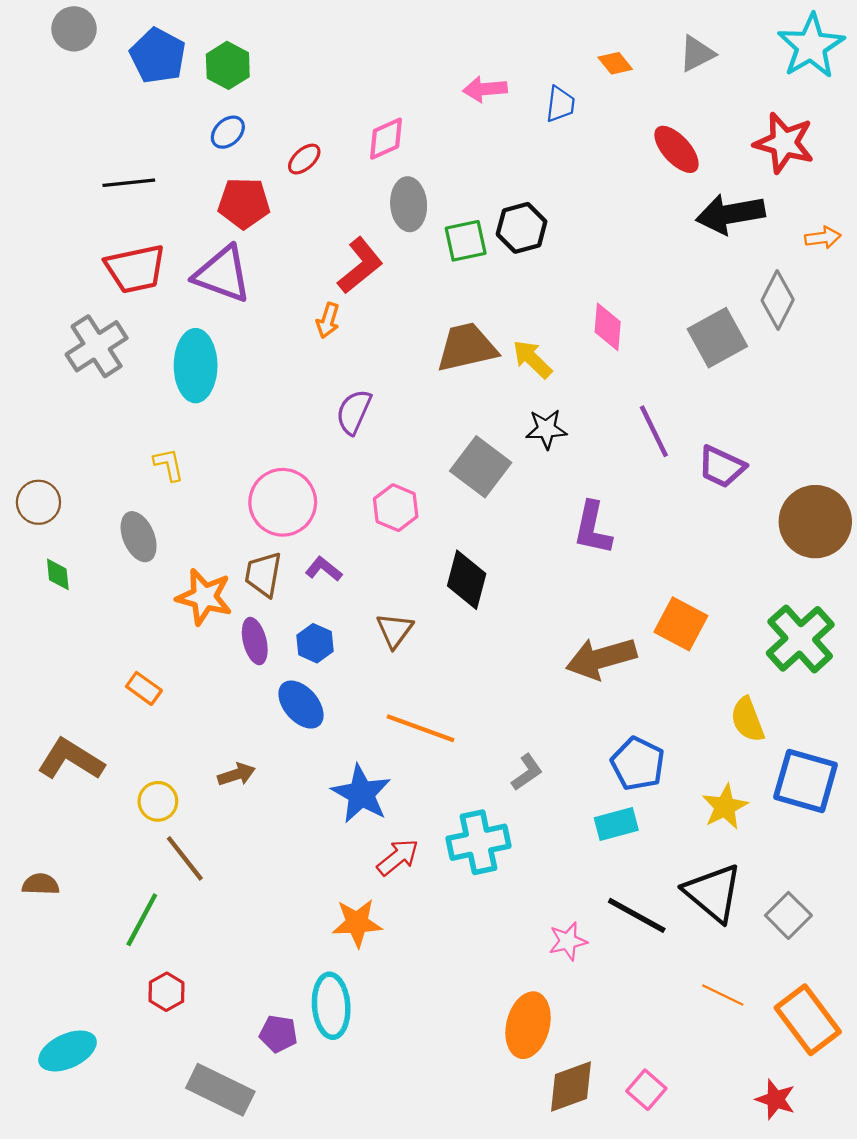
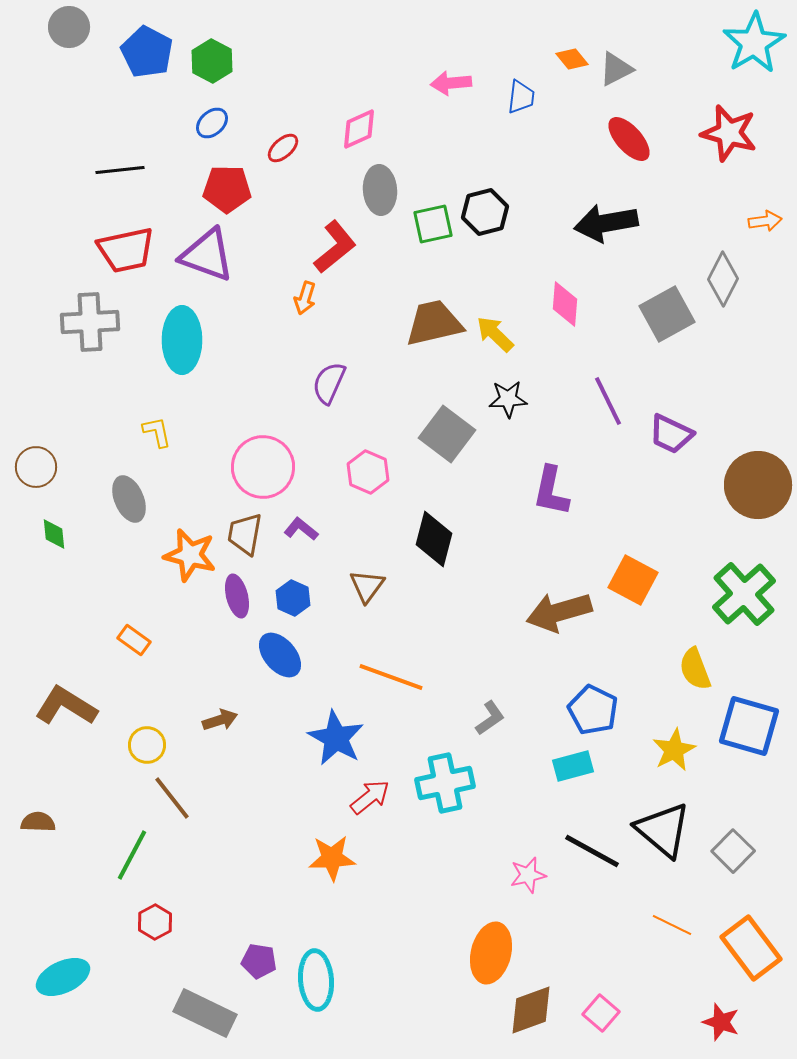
gray triangle: (697, 54) -> (616, 69), moved
black arrow: (730, 214) -> (606, 223), moved
gray cross: (97, 346) -> (90, 322), turned 30
cyan ellipse: (331, 1006) -> (316, 980), moved

